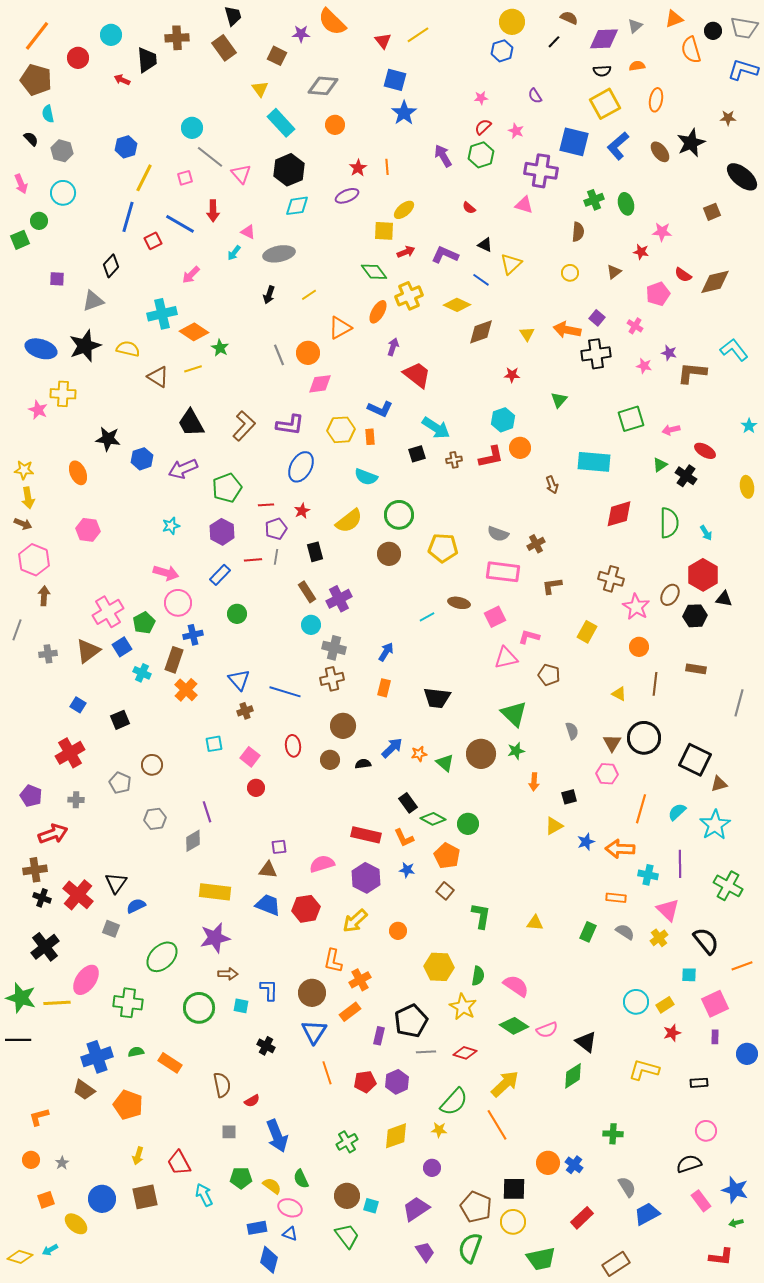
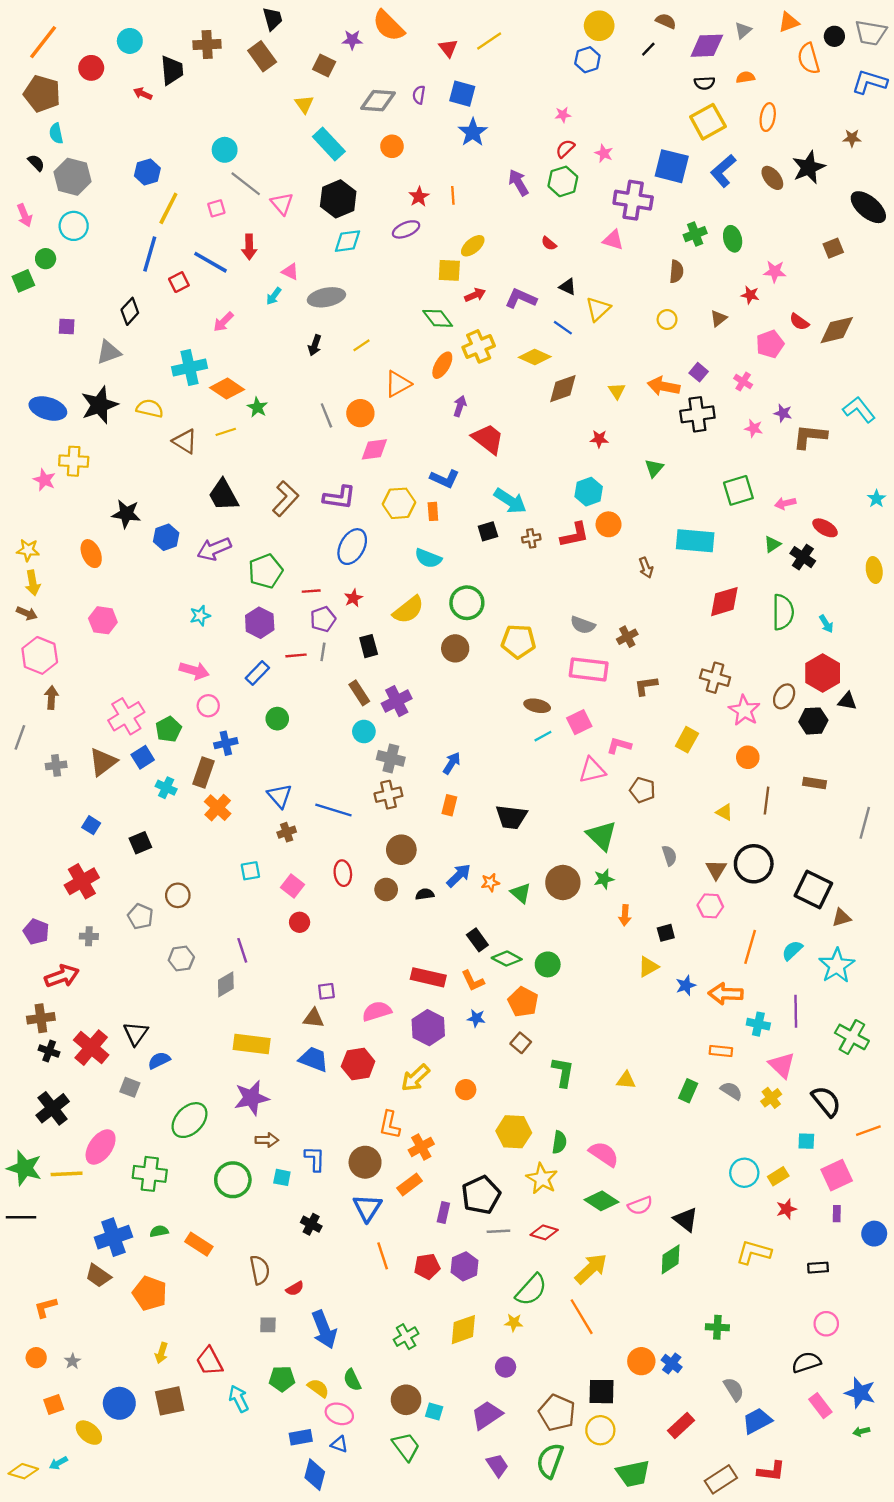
purple semicircle: (535, 96) -> (419, 95), moved, turned 42
gray hexagon: (62, 151) -> (72, 177), size x1.4
pink circle: (178, 603) -> (208, 706), size x0.7
cyan line: (427, 617) -> (543, 736), moved
red L-shape: (721, 1257) -> (771, 1471), moved

